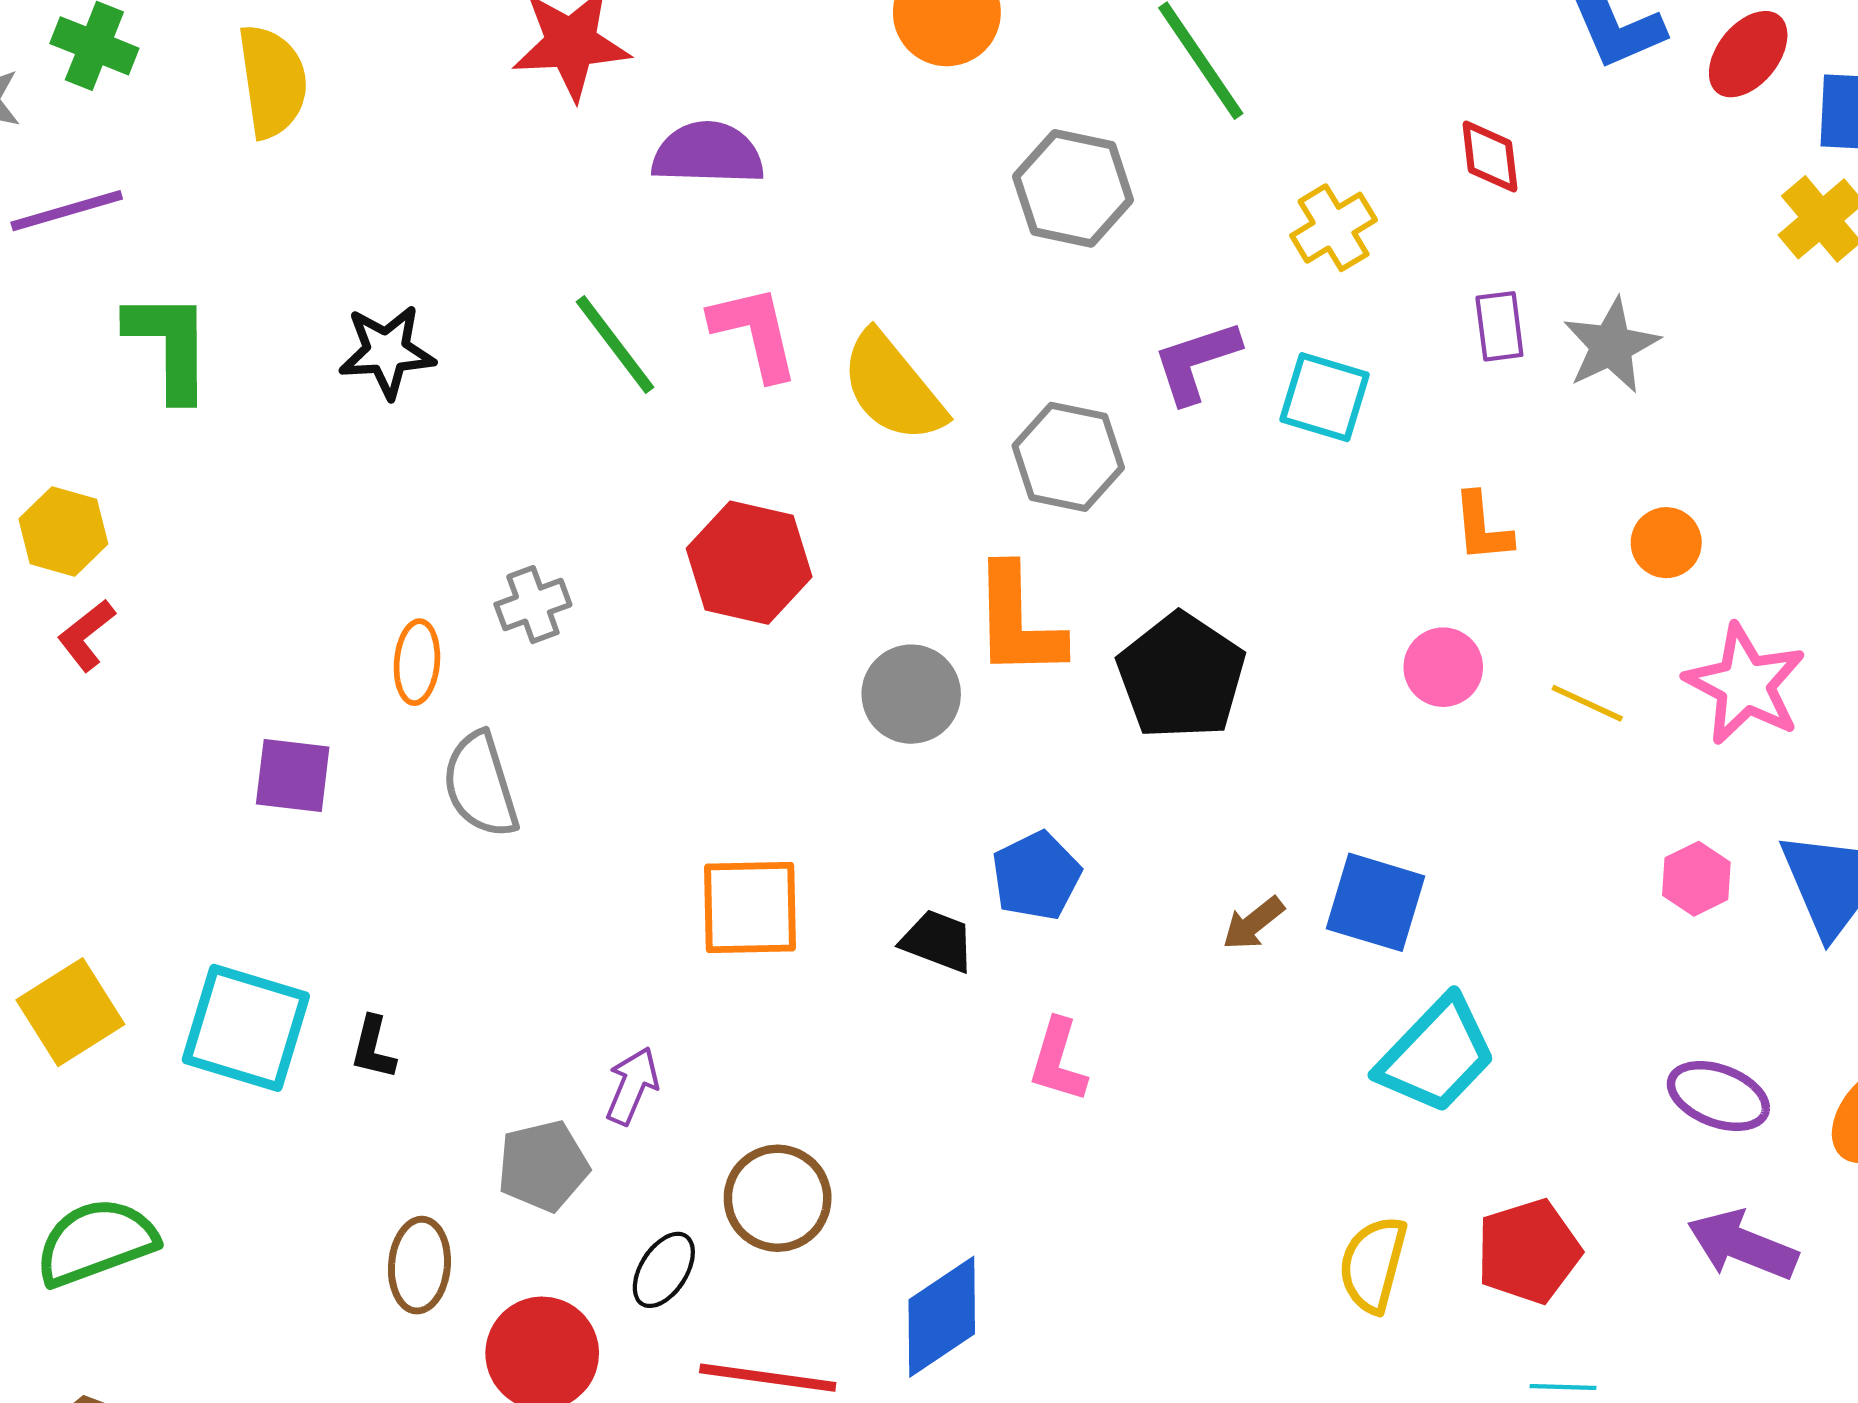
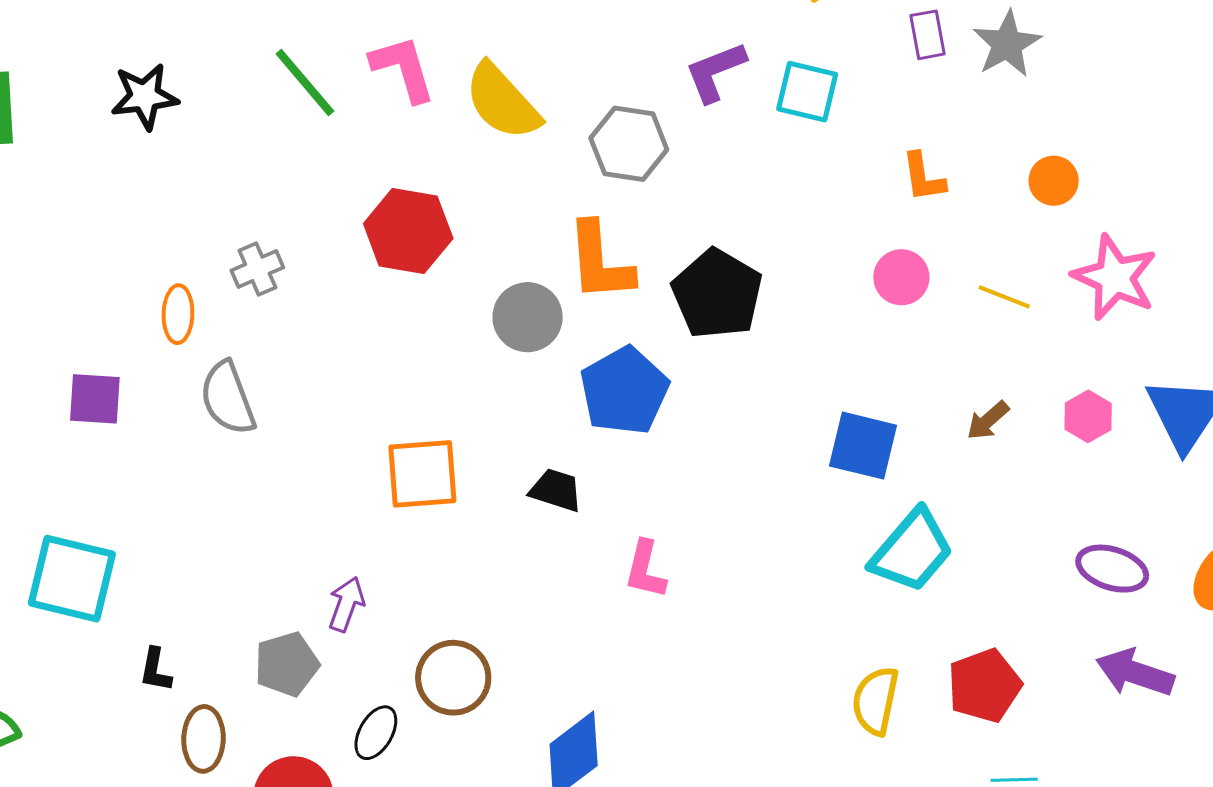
blue pentagon: (1036, 876) -> (624, 391), moved, size x1.4
brown arrow: (1253, 923) -> (988, 421), moved
black L-shape: (373, 1048) -> (156, 670), moved

